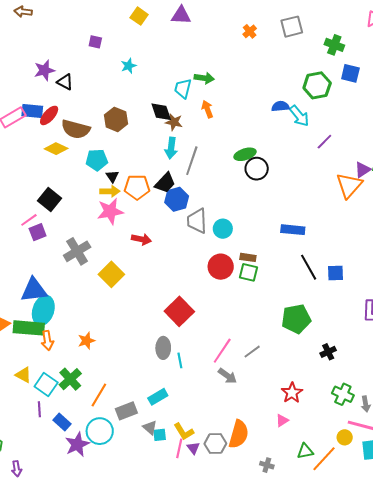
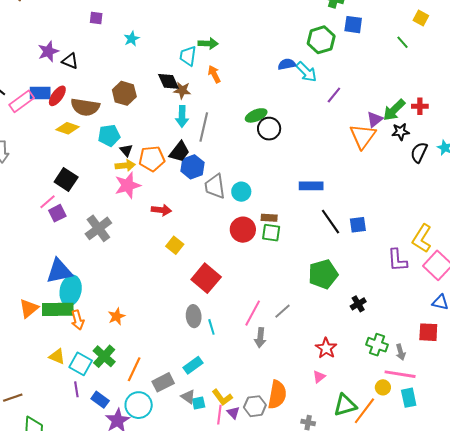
yellow square: (111, 274) -> (175, 245), moved, size x0.7
gray arrow: (227, 376) -> (260, 338), turned 66
green triangle: (305, 451) -> (345, 405), size x1.4

